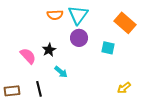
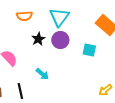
orange semicircle: (55, 15) -> (24, 16), moved
black star: (49, 50) -> (38, 39), moved

